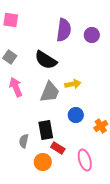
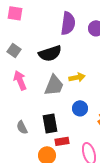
black semicircle: (46, 60) -> (50, 53), turned -50
gray semicircle: (24, 141) -> (22, 127), moved, turned -40
red rectangle: (58, 148) -> (62, 141), turned -40

